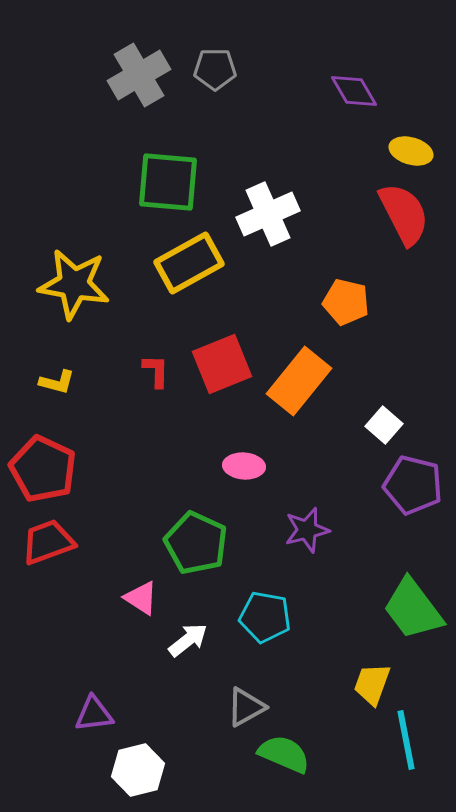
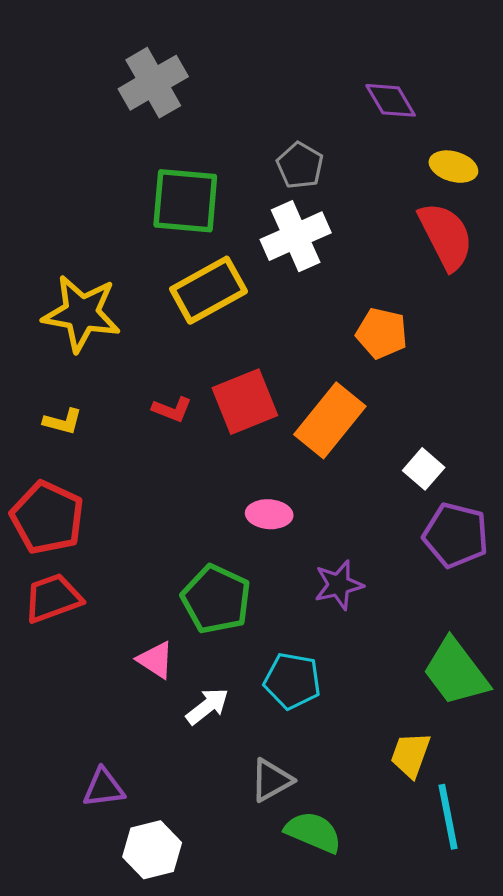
gray pentagon: (215, 69) -> (300, 165), moved, turned 30
red L-shape: (156, 371) -> (172, 409), turned 111

